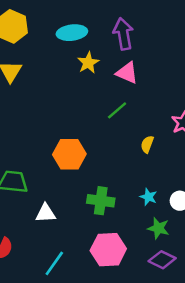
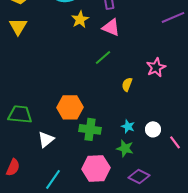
orange hexagon: (69, 154) -> (70, 107), moved
white triangle: (46, 213) -> (46, 139), turned -36
green star: (158, 228) -> (125, 148), moved

